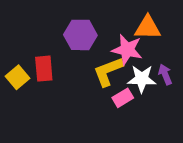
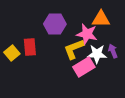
pink rectangle: (123, 98) -> (84, 67), size x1.5

